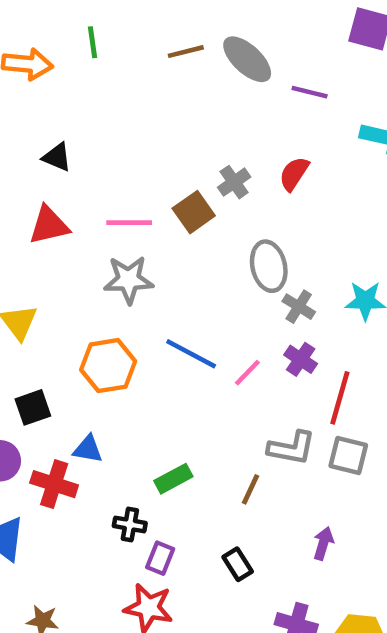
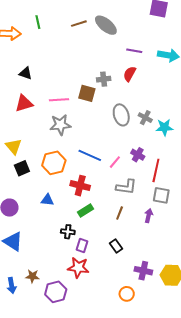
purple line: (310, 92) -> (134, 51), moved
gray cross: (234, 182) -> (104, 79), turned 32
brown square: (194, 212) -> (87, 93), turned -36
gray cross: (299, 307) -> (145, 118), moved
black square: (33, 407) -> (22, 168), moved
gray L-shape: (292, 448) -> (126, 187), moved
red cross: (54, 484) -> (80, 186), moved
purple arrow: (323, 543) -> (149, 216), moved

